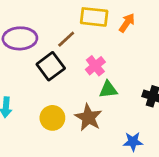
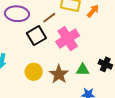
pink cross: (95, 66) -> (68, 39), size x1.6
green triangle: (108, 90) -> (83, 70), moved

